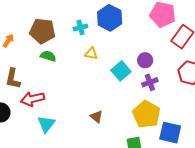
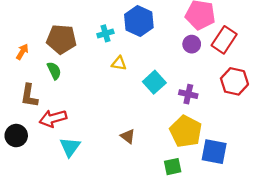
green semicircle: (48, 56) -> (54, 71), moved, turned 49
purple circle: (145, 60) -> (192, 44), moved
purple cross: (150, 82) -> (188, 94), turned 35

